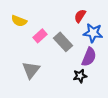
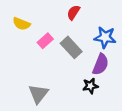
red semicircle: (80, 16) -> (73, 12), moved
gray triangle: (31, 70) -> (38, 94), moved

